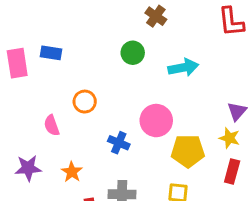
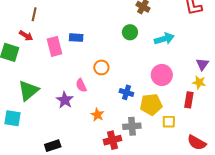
pink circle: (156, 121) -> (162, 75), moved
yellow pentagon: (188, 151) -> (151, 104), moved
purple star: (28, 168) -> (65, 100), moved, turned -30
red rectangle: (232, 172) -> (189, 100), moved

